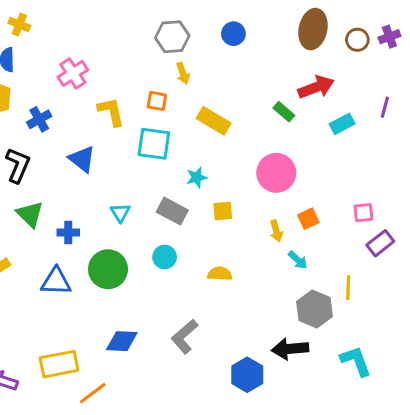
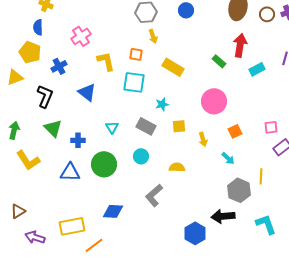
red arrow: (316, 87) -> (240, 45), turned -60
yellow arrow: (276, 231) -> (203, 139), moved
gray L-shape: (185, 337) -> (154, 195), moved

